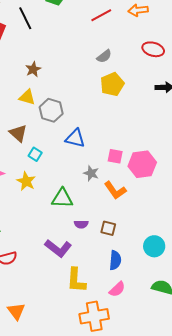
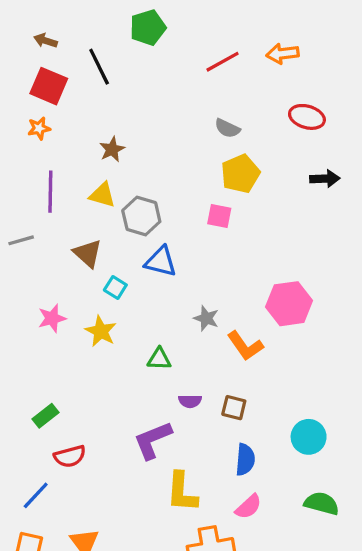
gray semicircle: (104, 56) -> (227, 128), turned 63
blue triangle: (75, 138) -> (161, 261), moved
pink square: (115, 156) -> (219, 216), moved
green triangle: (62, 198) -> (159, 359), size x0.7
purple L-shape: (58, 248) -> (153, 440), turned 120

